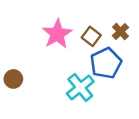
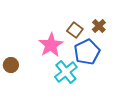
pink star: (57, 34) -> (51, 45), moved

